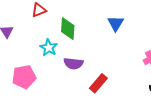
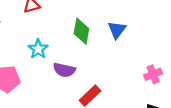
green diamond: (68, 29) -> (81, 31), moved

